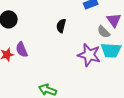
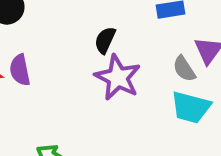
purple star: (89, 55) -> (118, 77), moved

